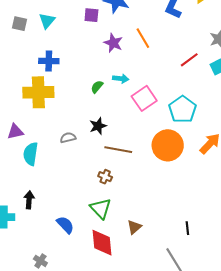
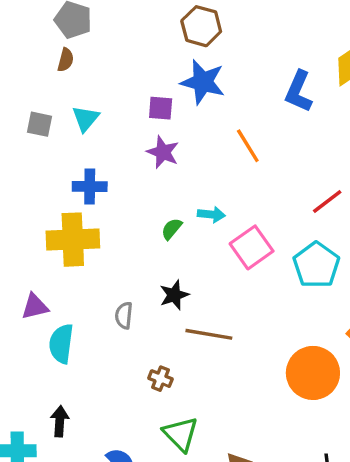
purple star: (113, 43) -> (163, 152), moved
red line: (189, 60) -> (327, 201), moved
gray semicircle: (68, 138) -> (124, 315), turned -70
orange circle: (168, 145) -> (313, 373), moved
brown cross: (105, 177) -> (160, 379), moved

